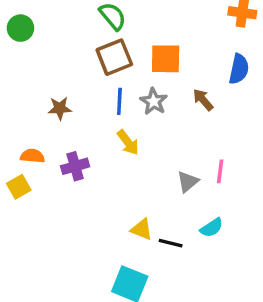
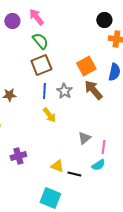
orange square: (166, 59) -> (86, 66), moved, turned -30
brown arrow: (203, 100) -> (93, 90), size x1.5
purple cross: (75, 166) -> (18, 156), moved
pink line: (220, 171) -> (103, 147), moved

